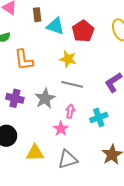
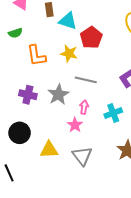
red pentagon: (83, 31) -> (91, 38), moved
yellow star: (68, 59) -> (69, 53), moved
gray triangle: (68, 159) -> (82, 156), turned -50

